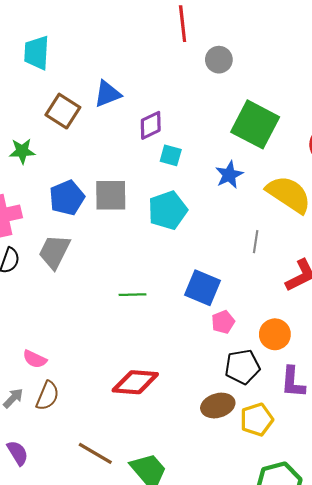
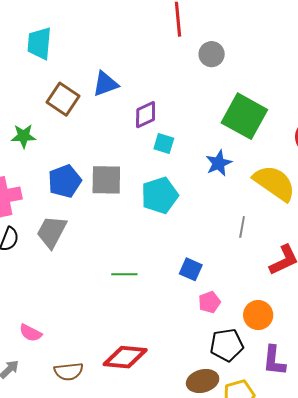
blue square: (202, 288) -> (191, 269), size x0.7
brown semicircle: (48, 396) -> (69, 371), moved, turned 60

